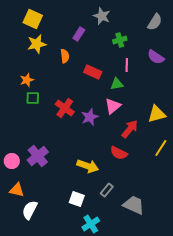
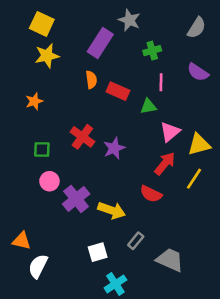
purple rectangle: (79, 34) -> (100, 43), size x1.6
orange semicircle: (65, 56) -> (91, 80), moved
green square: (33, 98) -> (42, 150), moved
pink triangle: (113, 106) -> (170, 132), moved
yellow line: (161, 148) -> (194, 179), moved
purple cross: (38, 156) -> (76, 199), moved
pink circle: (12, 161) -> (49, 181), moved
white square: (77, 199) -> (98, 252), turned -35

